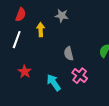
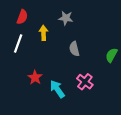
gray semicircle: (69, 54) -> (74, 49), moved
red star: (25, 72) -> (35, 77), moved

